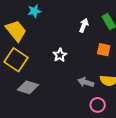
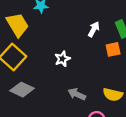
orange square: (104, 50) -> (113, 49), moved, turned -32
gray arrow: (86, 82) -> (77, 94), moved

